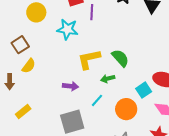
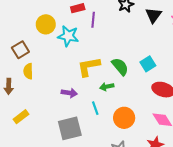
yellow circle: (36, 12) -> (46, 24), moved
yellow semicircle: (29, 66) -> (28, 71), turned 140
cyan square: (144, 90) -> (148, 64), moved
cyan line: (97, 100) -> (95, 108), turned -64

